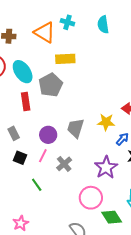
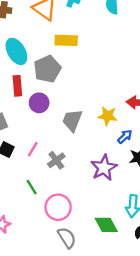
purple circle: (48, 135) -> (39, 103), moved
green line: (37, 185) -> (32, 187), moved
pink circle: (91, 198) -> (58, 207), moved

